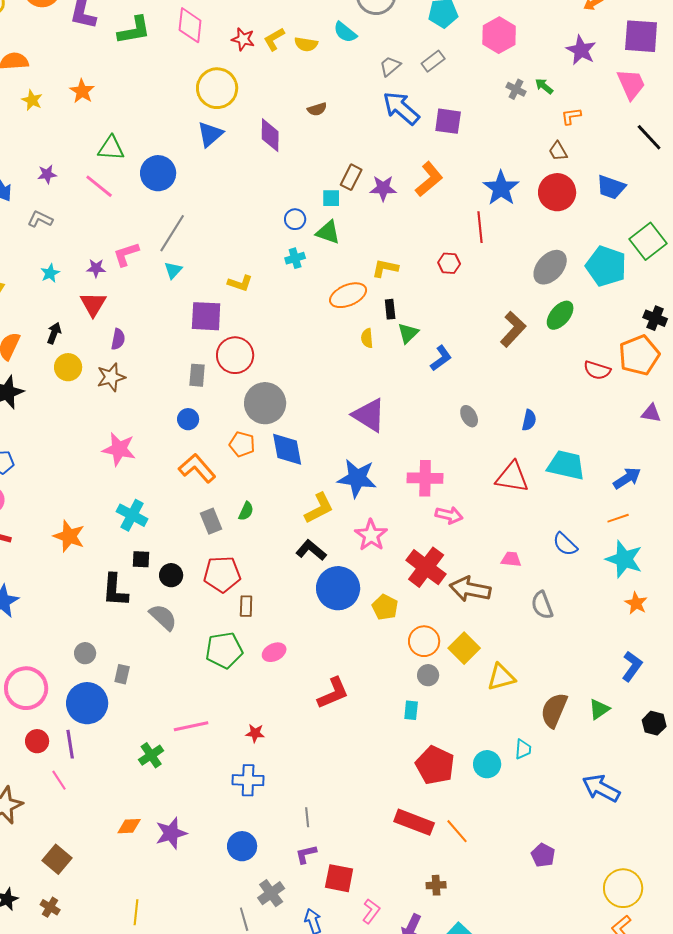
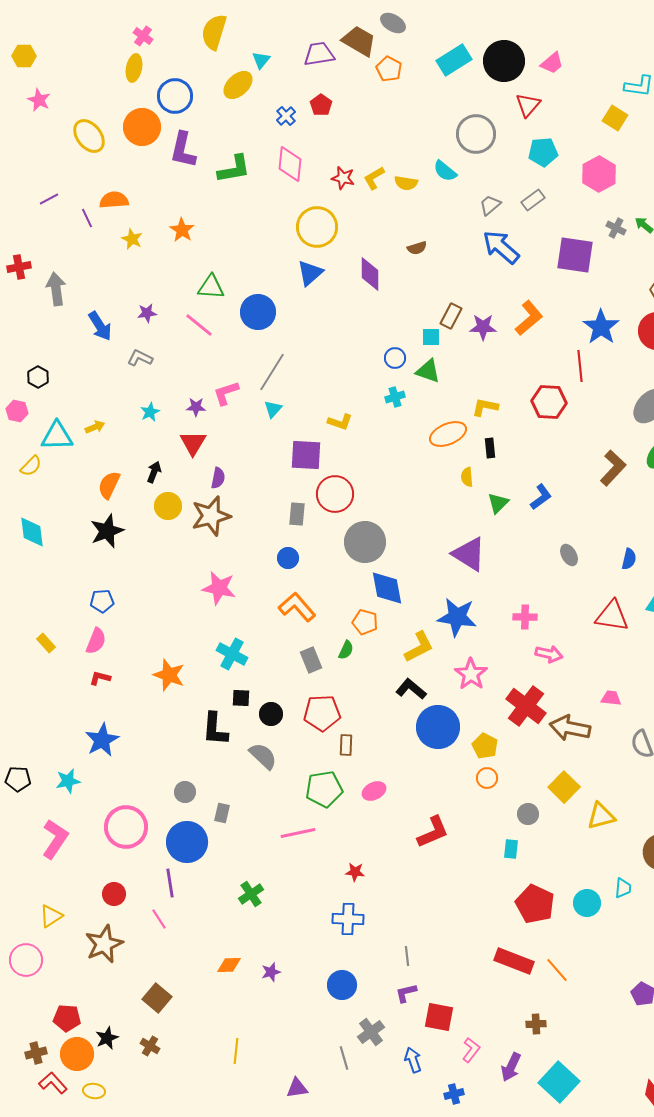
purple square: (448, 121) -> (575, 255), moved, size x1.4
red hexagon: (449, 263) -> (549, 402), size x1.6
green triangle: (408, 333) -> (498, 503), moved
brown star: (111, 377) -> (211, 516), size x1.4
orange pentagon: (242, 444) -> (365, 622), moved
pink cross: (425, 478) -> (525, 617), size x0.7
orange circle: (424, 641) -> (487, 778), moved, size x0.7
pink line: (191, 726) -> (298, 833), moved
red circle: (37, 741) -> (114, 894), moved
purple star: (171, 833) -> (271, 972), size x0.6

